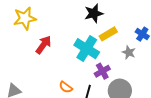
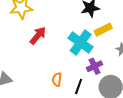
orange semicircle: (66, 87) -> (57, 79), turned 56

